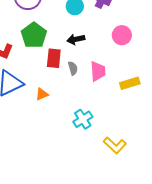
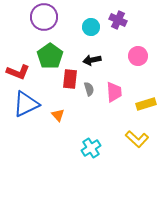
orange triangle: (42, 94) -> (58, 115), turned -48
cyan cross: (83, 119) -> (91, 148), moved
yellow L-shape: (115, 145) -> (137, 139), moved

